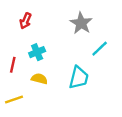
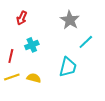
yellow semicircle: (39, 79) -> (34, 78), moved
yellow line: (14, 100) -> (12, 77), moved

